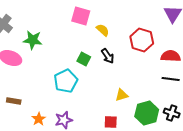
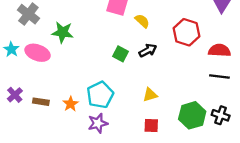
black arrow: (108, 56) -> (148, 50), turned -84
cyan pentagon: (66, 81) -> (100, 95), moved
yellow triangle: (122, 95) -> (150, 95), moved
orange star: (39, 119) -> (71, 104), moved

